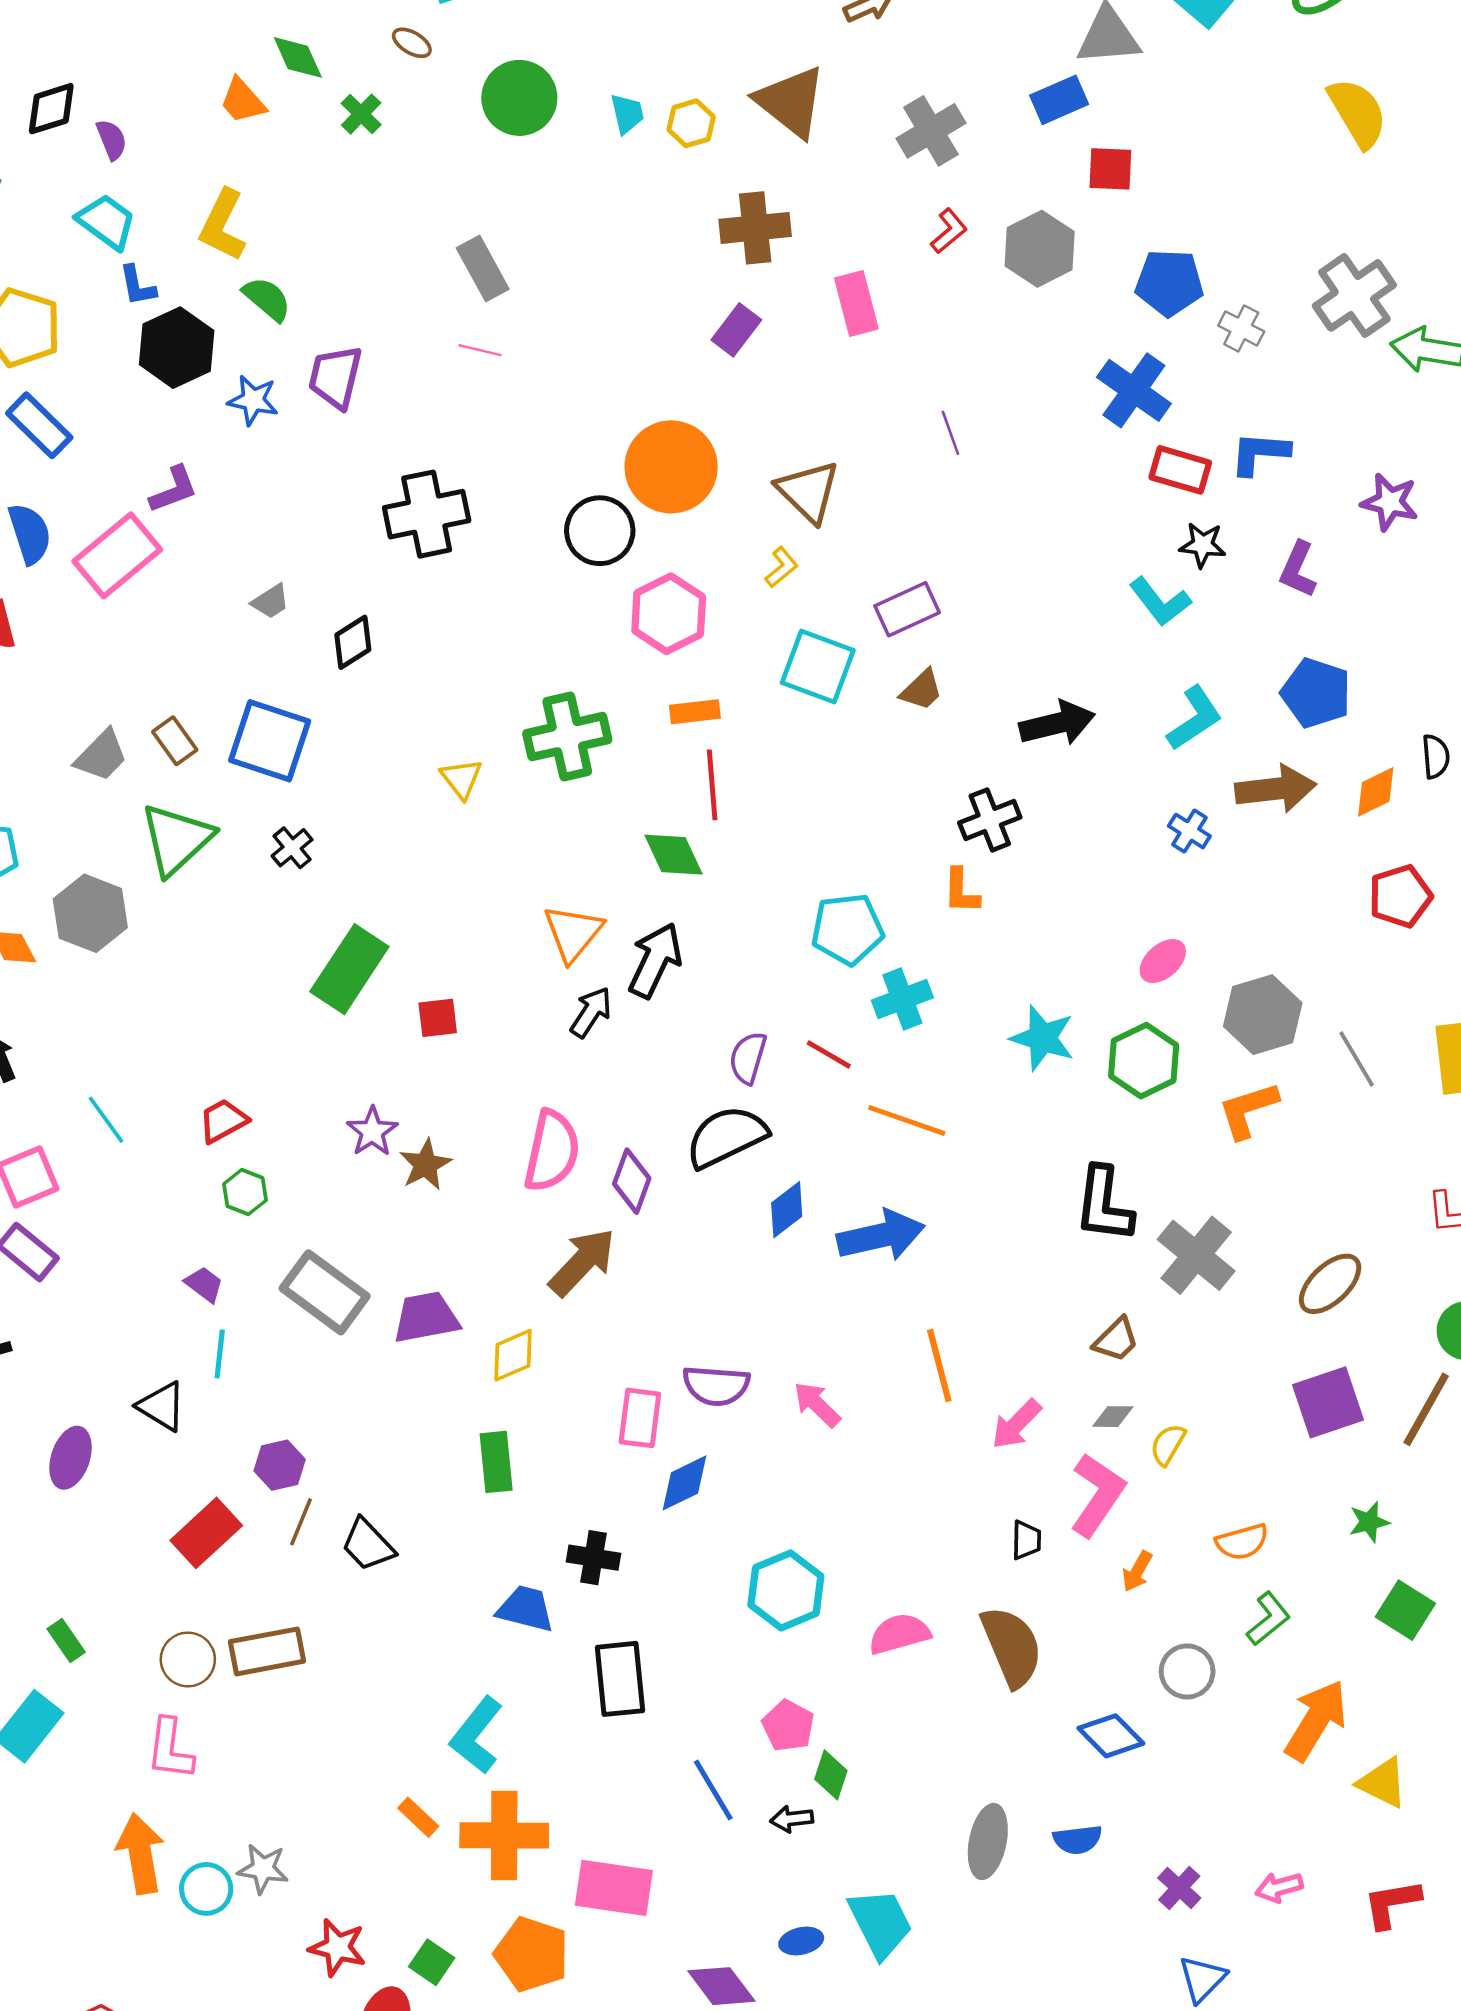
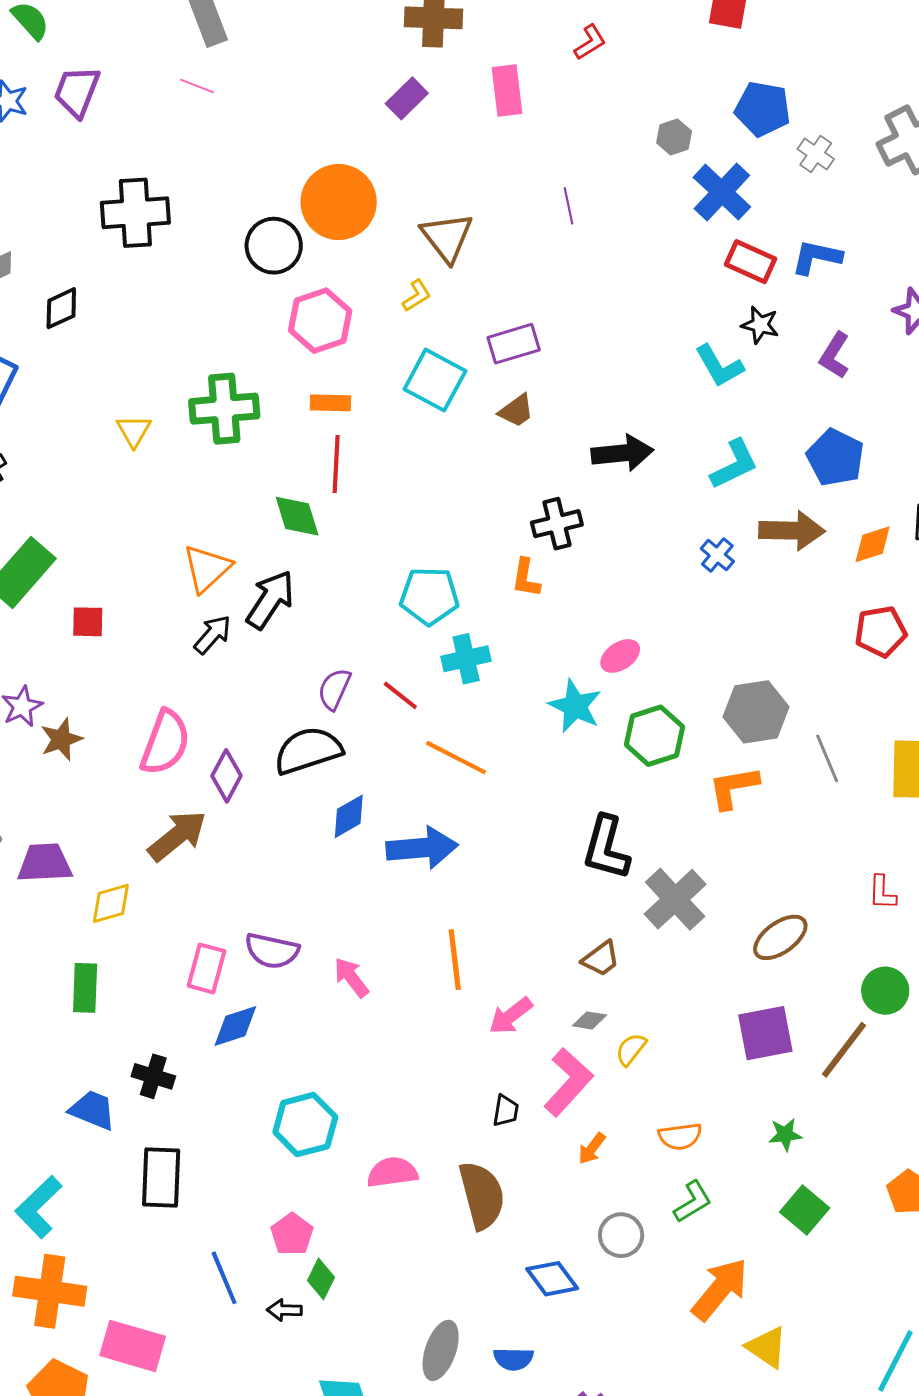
gray hexagon: (1040, 249) -> (674, 137), moved, size x0.6
pink ellipse: (1163, 961) -> (620, 656), moved

